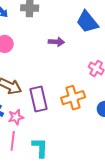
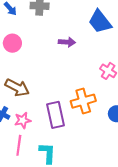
purple rectangle: (39, 99) -> (55, 115), moved

